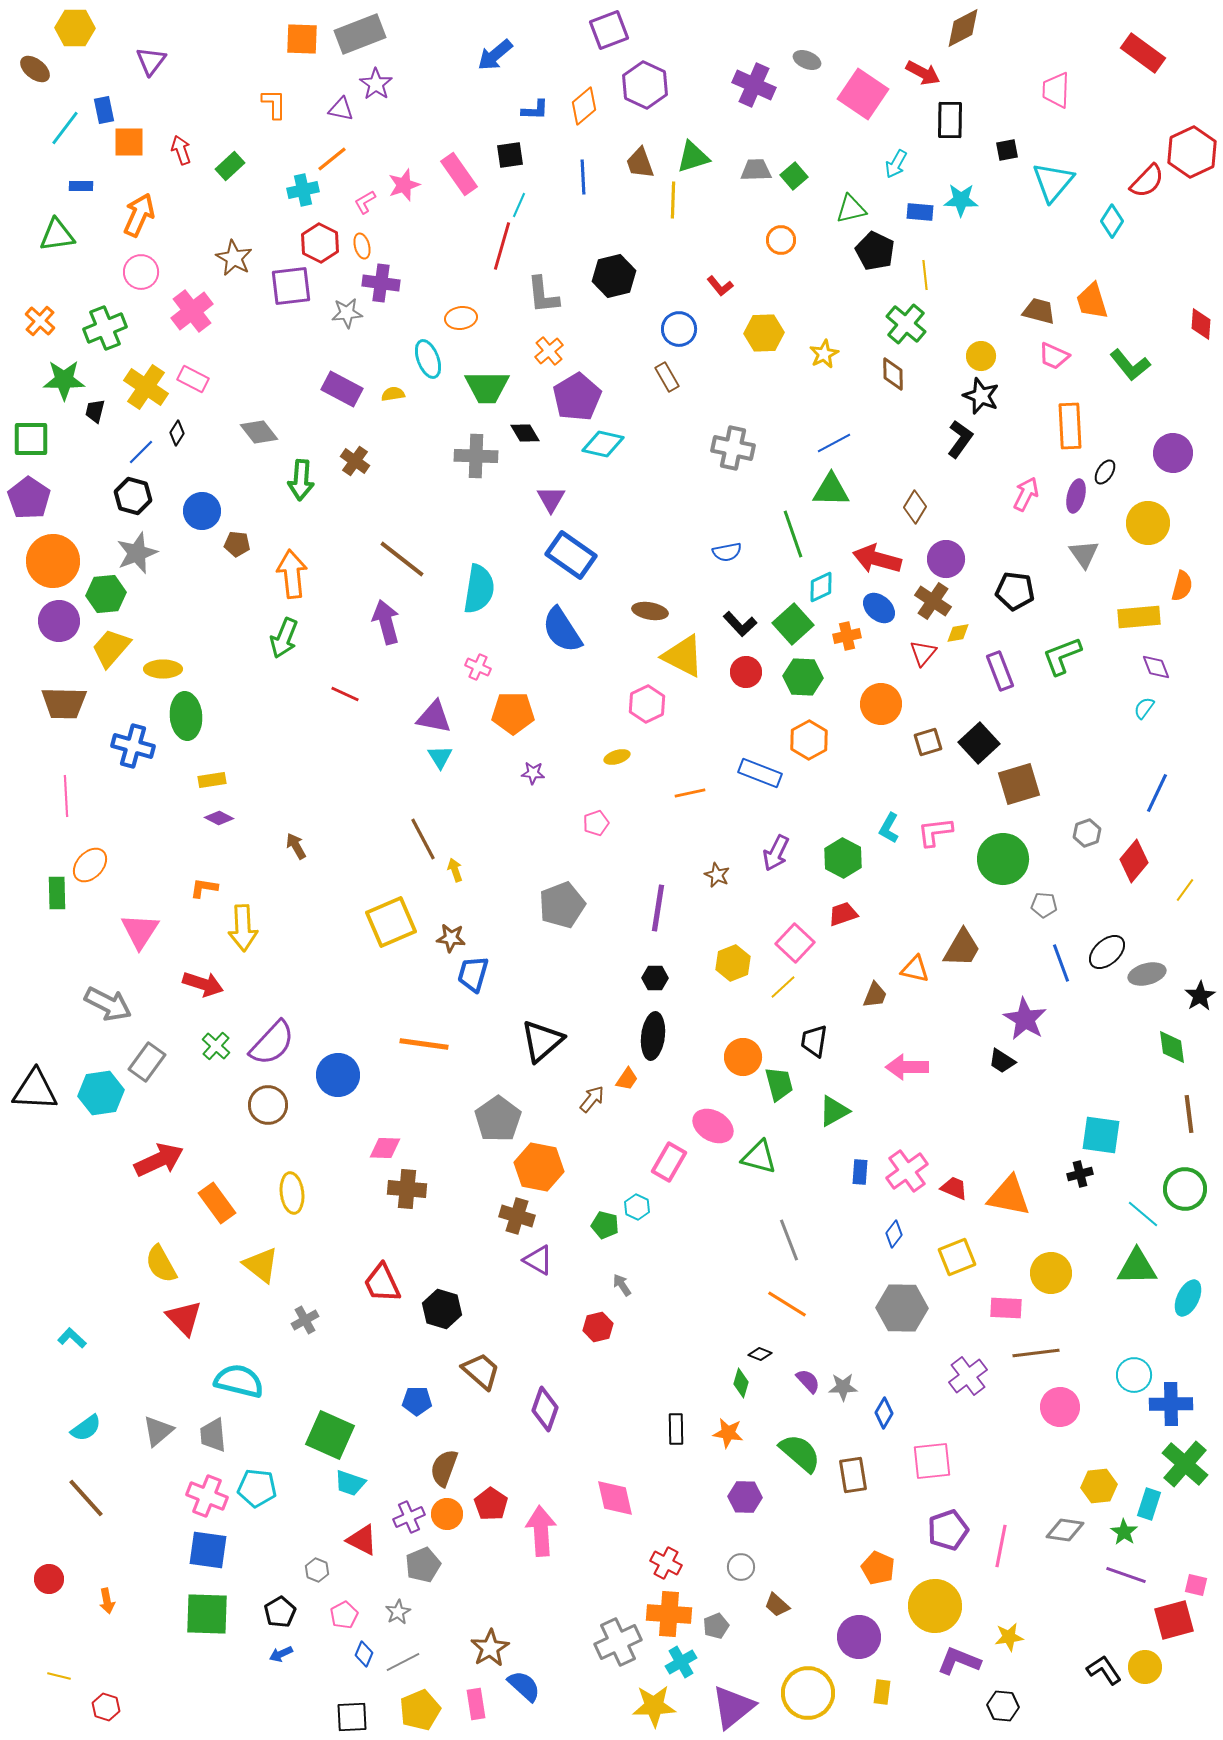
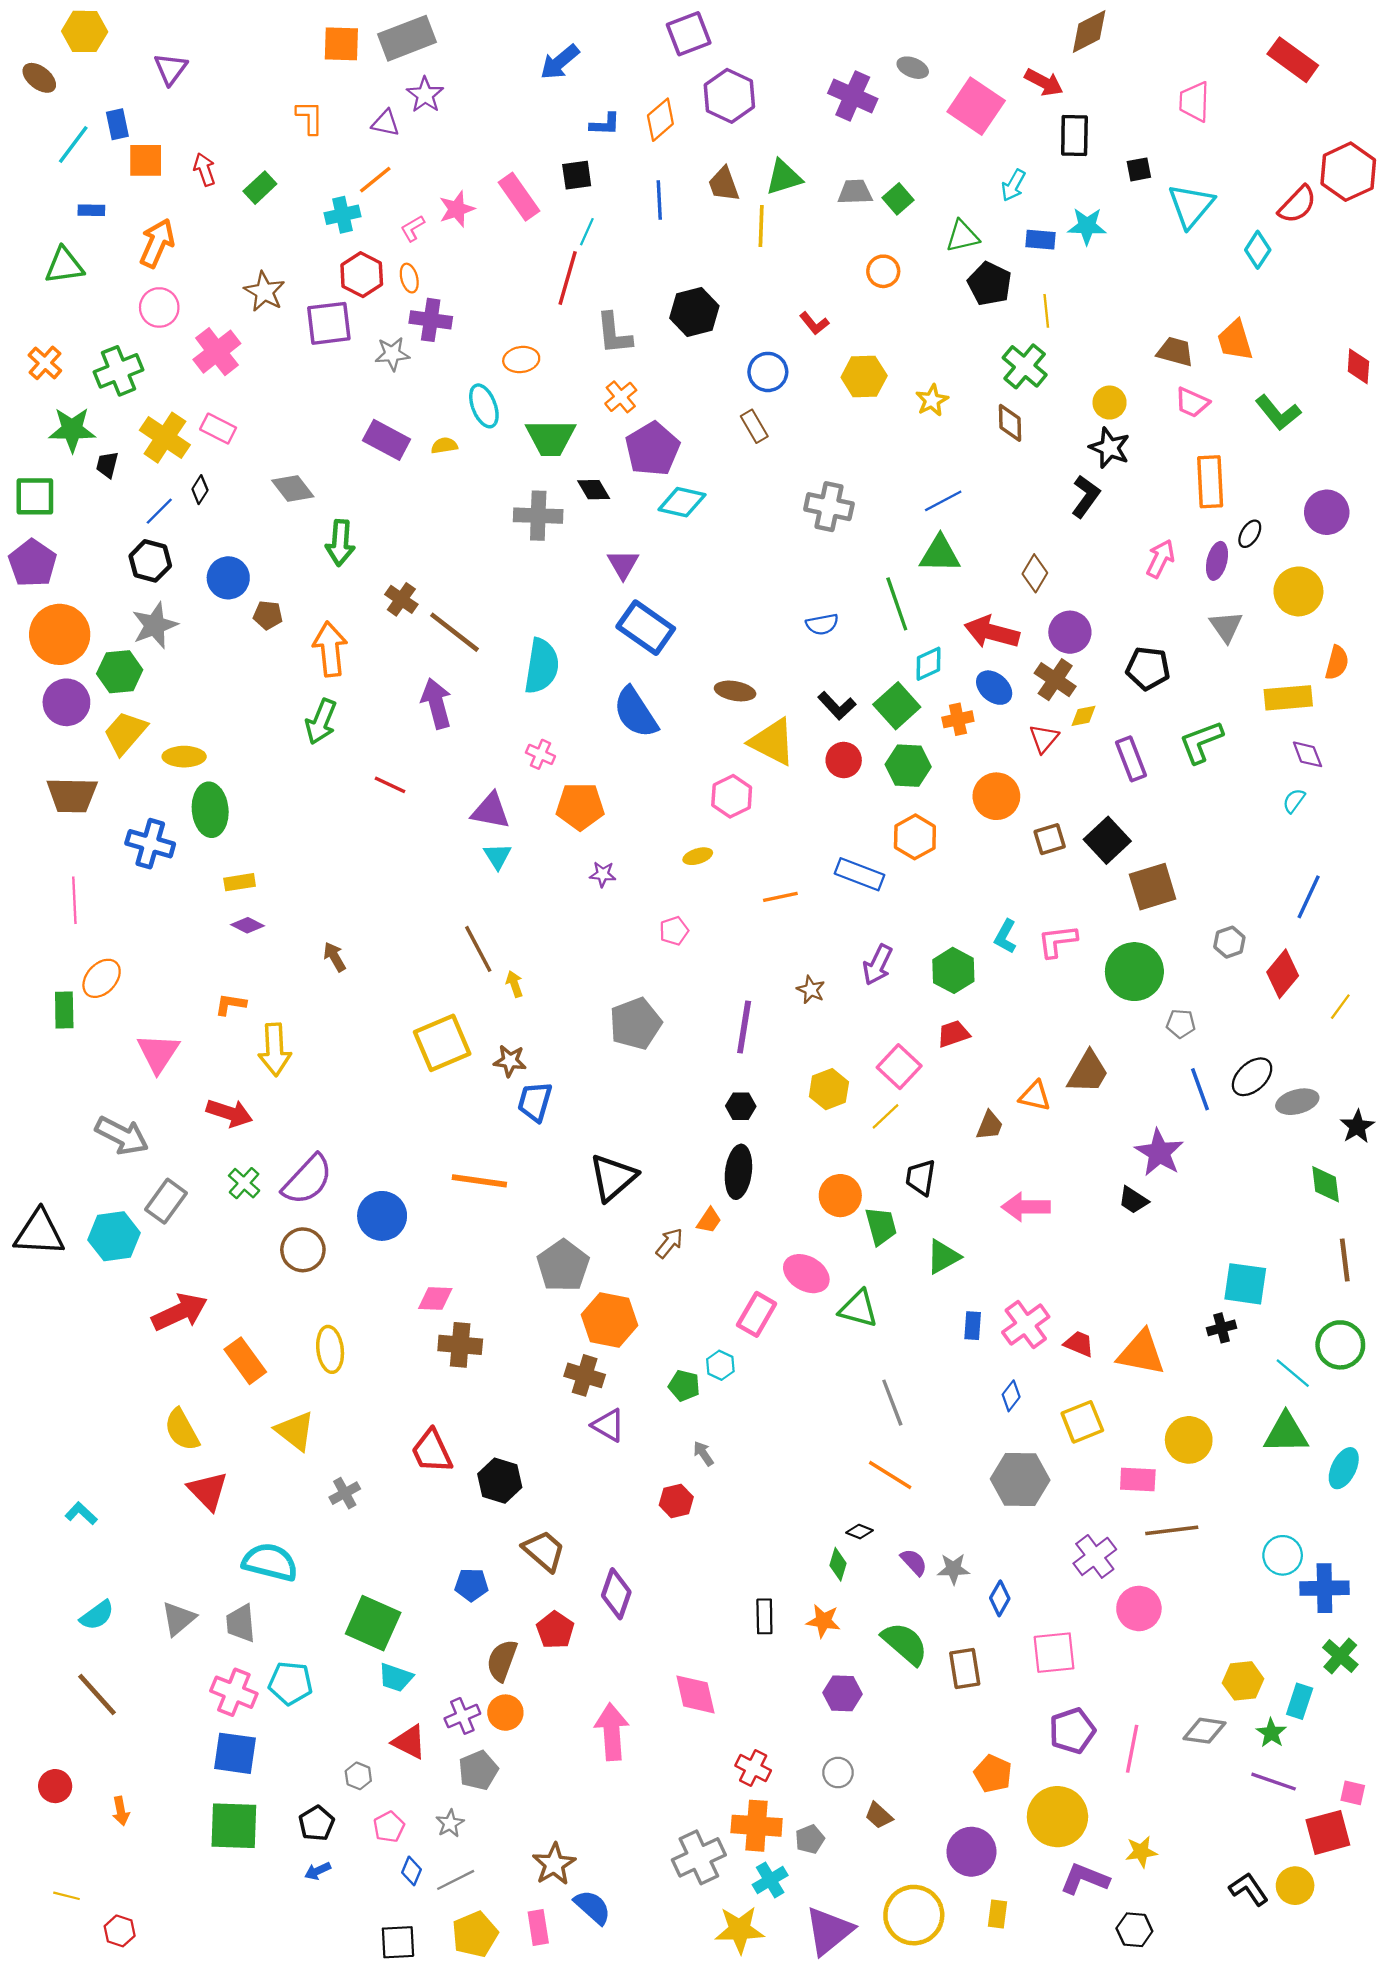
brown cross: (355, 461) -> (401, 599), moved
pink circle: (1060, 1407) -> (1139, 1608), moved
green cross: (1185, 1464) -> (1340, 1656), size x0.7
red pentagon: (491, 1504) -> (555, 1630), moved

